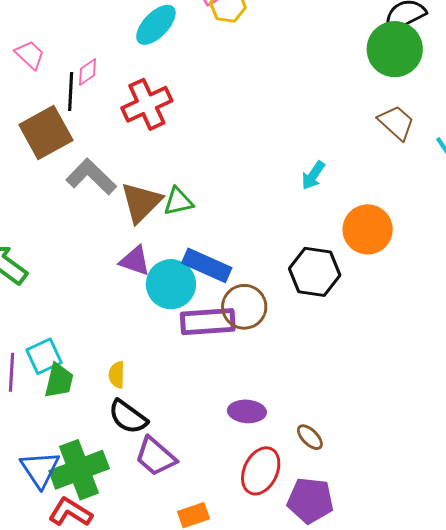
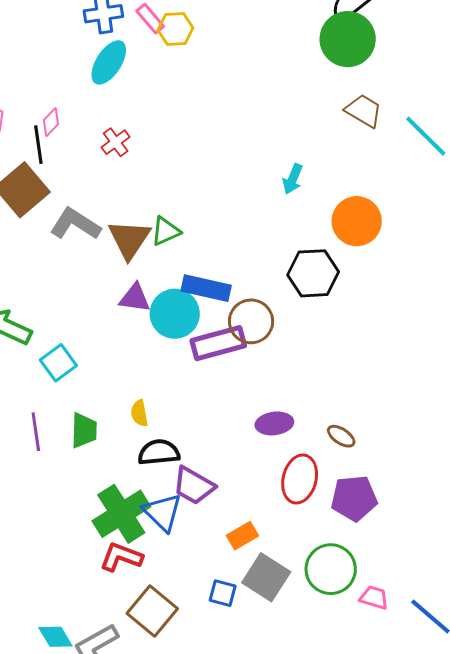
red cross: (147, 104) -> (116, 142), size x0.6
cyan square: (44, 356) -> (58, 363), moved
black semicircle: (128, 417) -> (159, 452), turned 150
blue triangle: (40, 469) -> (162, 512), moved

